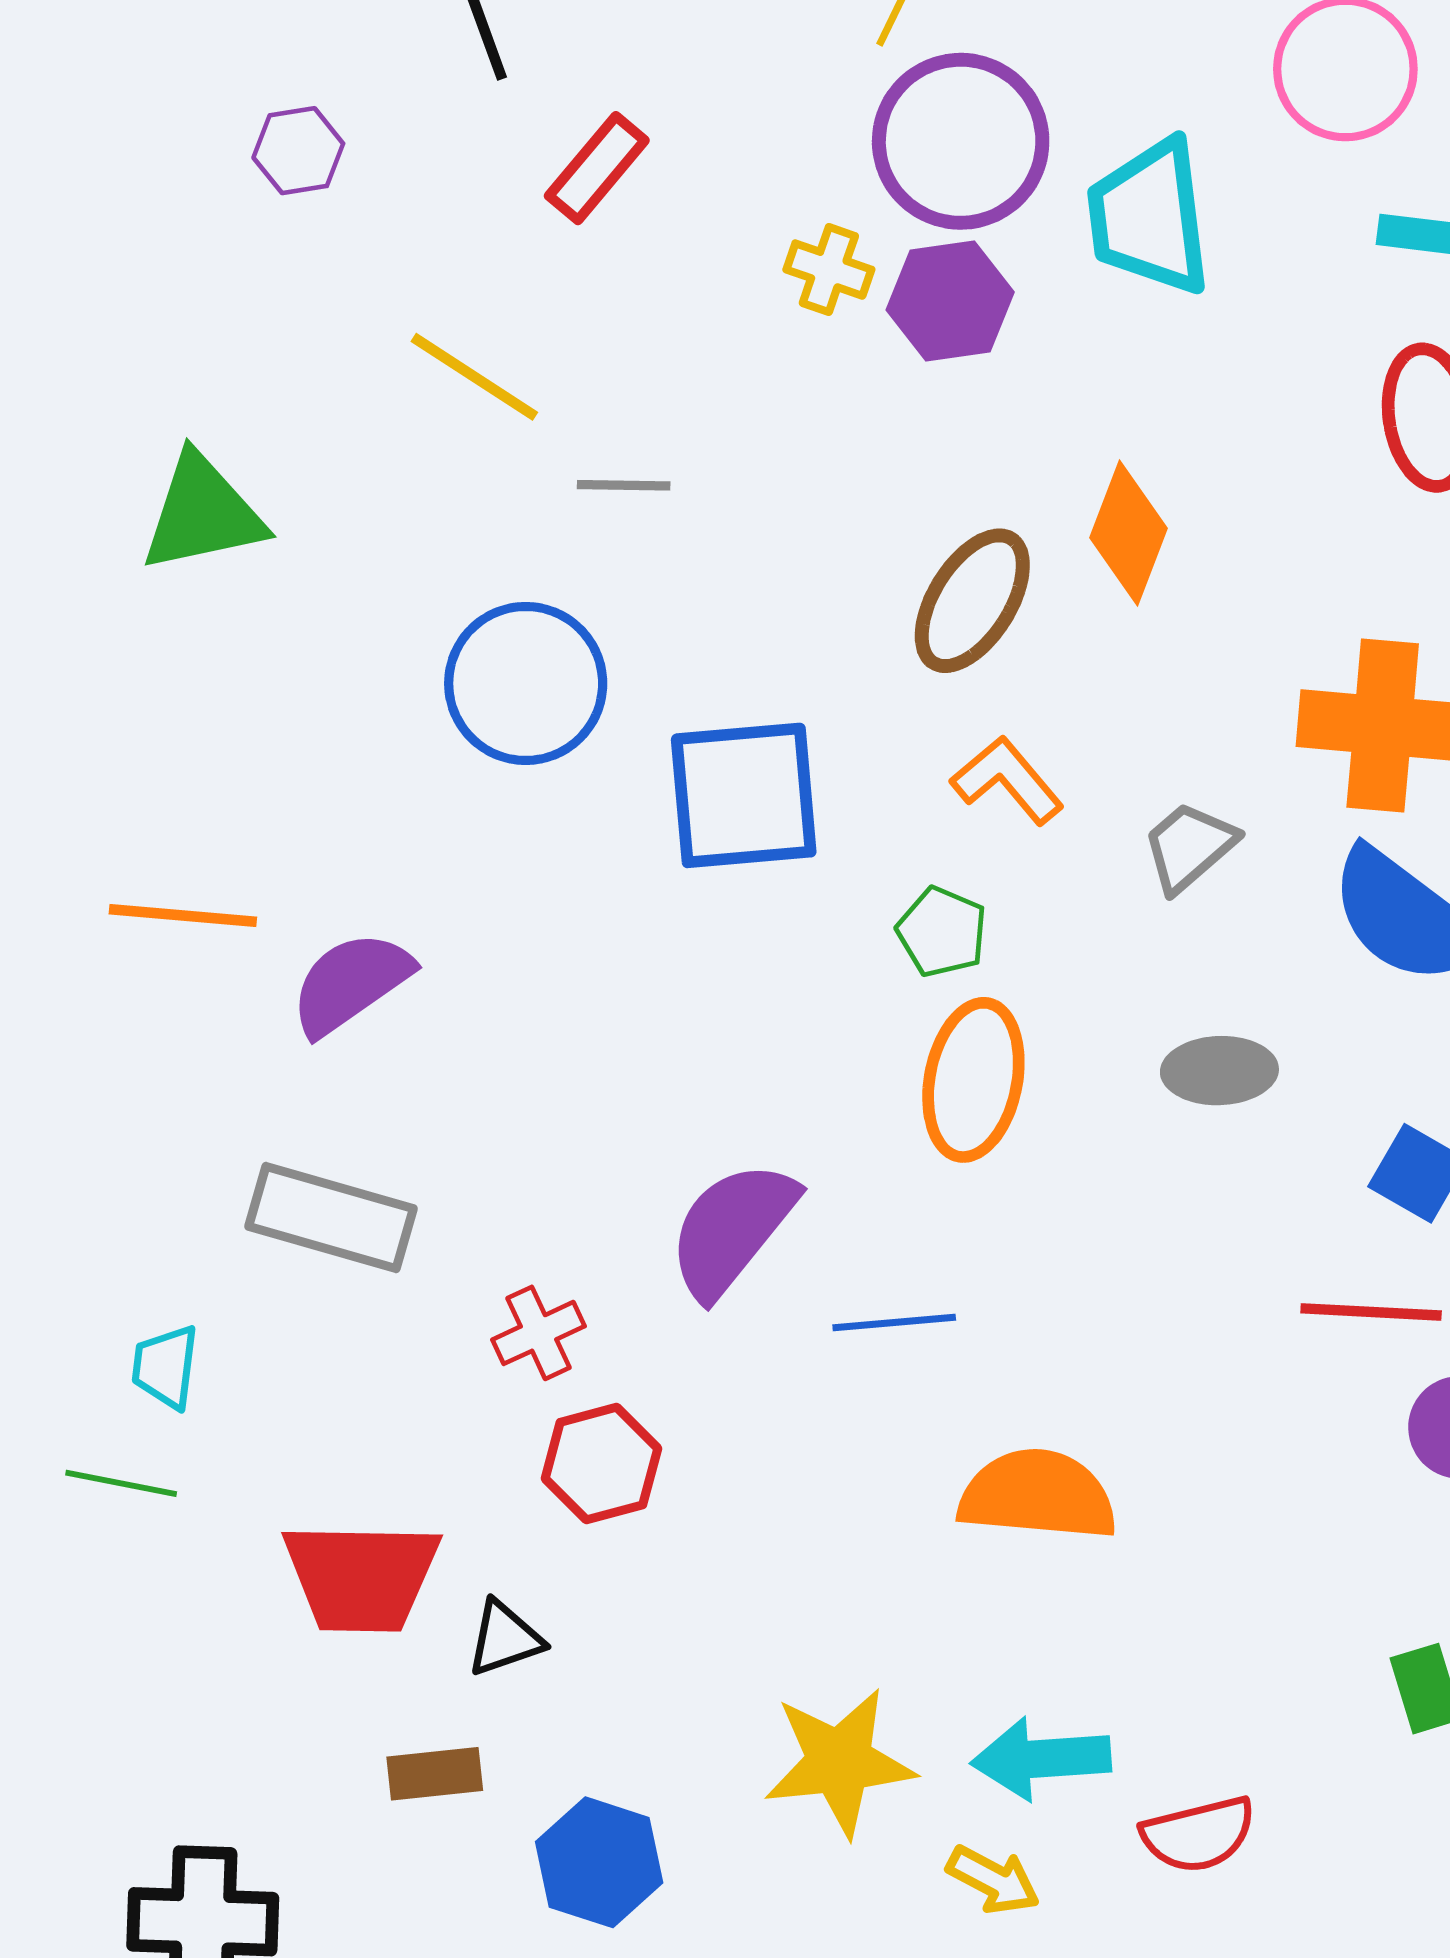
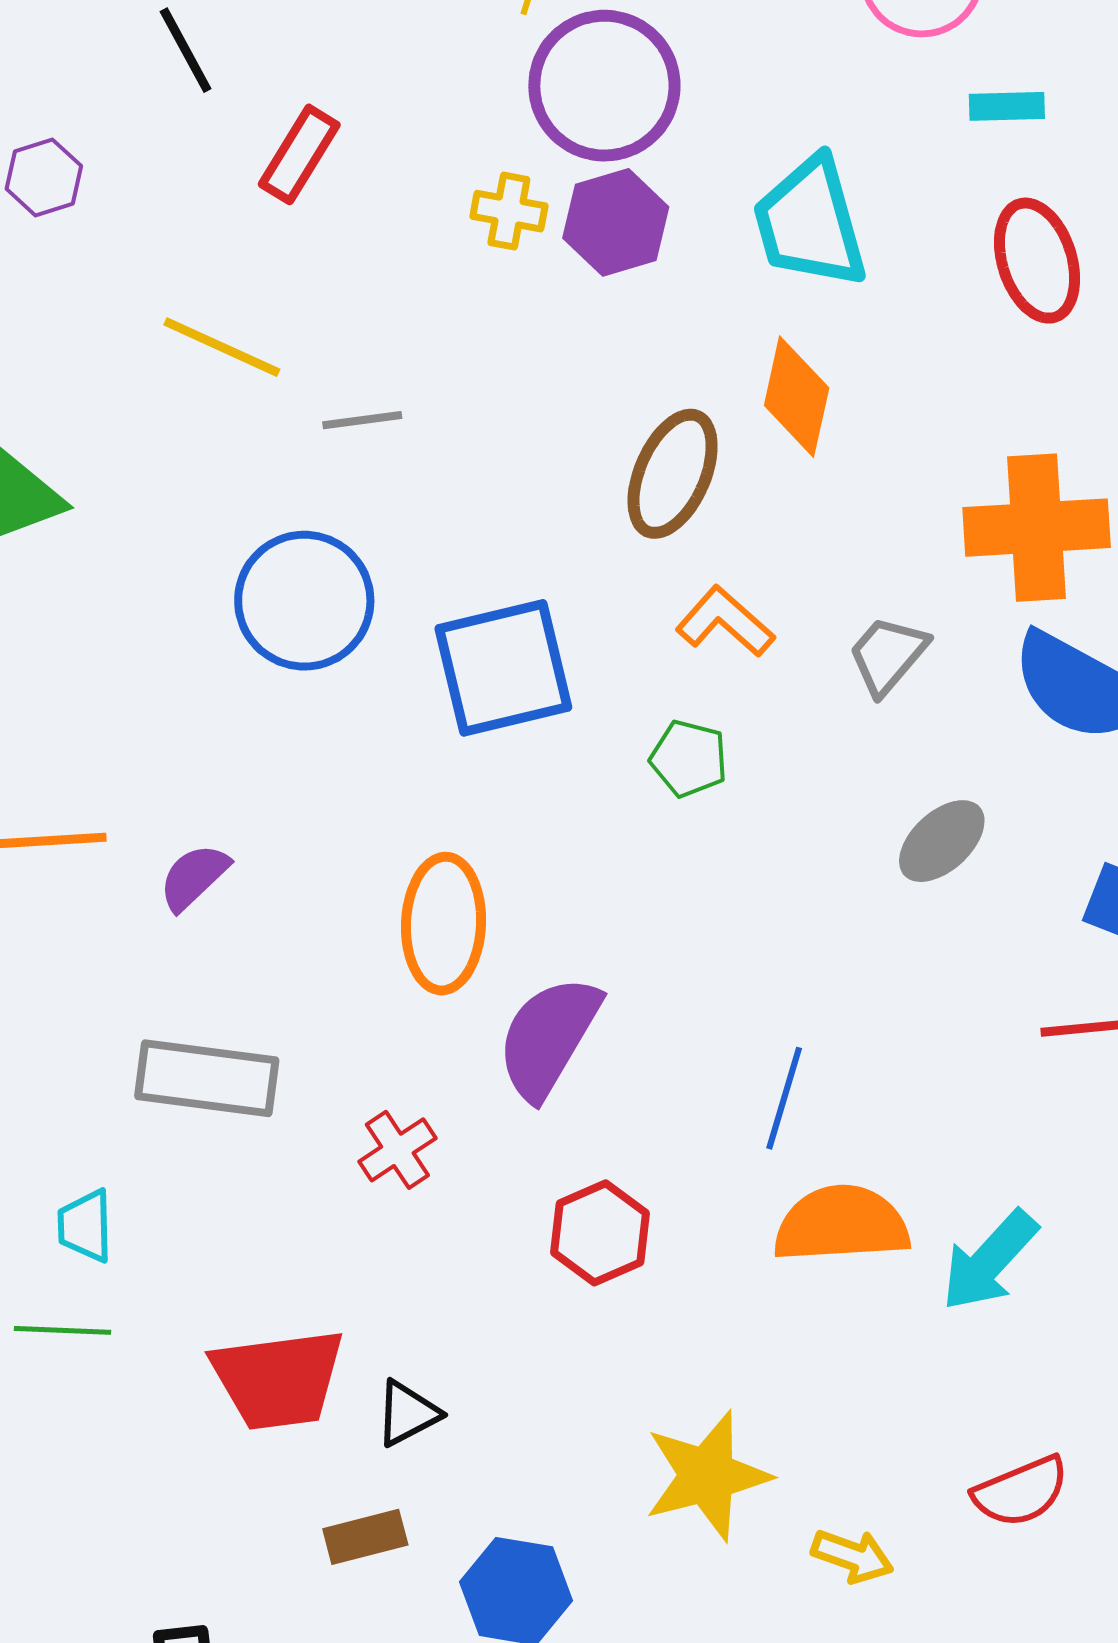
cyan trapezoid: (1149, 217) -> (810, 223), moved
purple semicircle: (351, 983) -> (194, 877), size x0.7
gray ellipse: (1219, 1071) -> (942, 841), turned -32
orange ellipse: (973, 1080) -> (444, 924), moved
blue line: (894, 1322) -> (784, 1098), moved, turned -60
red hexagon: (601, 1464) -> (600, 1233), moved
cyan arrow: (1041, 1759) -> (989, 1261), moved, turned -35

